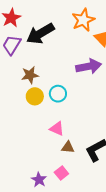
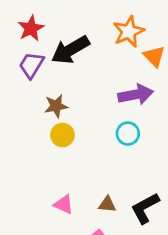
cyan circle: (58, 94) -> (128, 134), moved
pink triangle: (57, 129) -> (64, 204), moved

